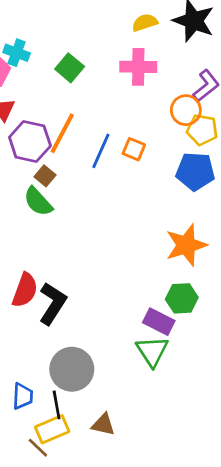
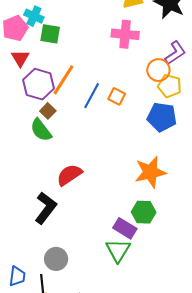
green square: (70, 68) -> (50, 34), moved, turned -35
red semicircle: (25, 290) -> (69, 175), moved, turned -148
gray circle: (72, 369) -> (56, 259), size x0.7

